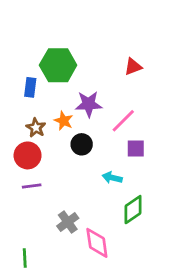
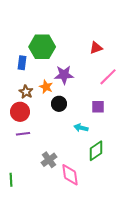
pink line: (123, 121) -> (108, 77), moved
green line: (25, 258) -> (11, 180), moved

